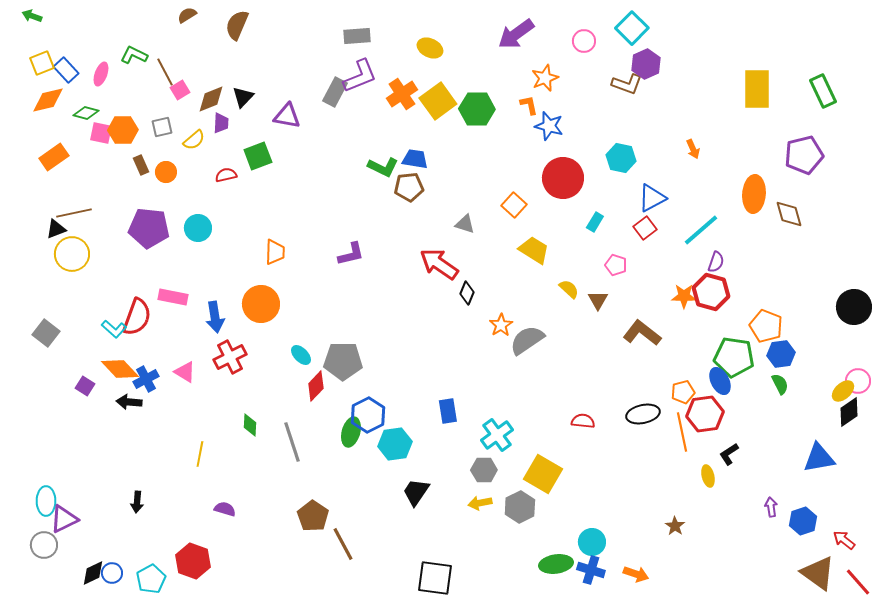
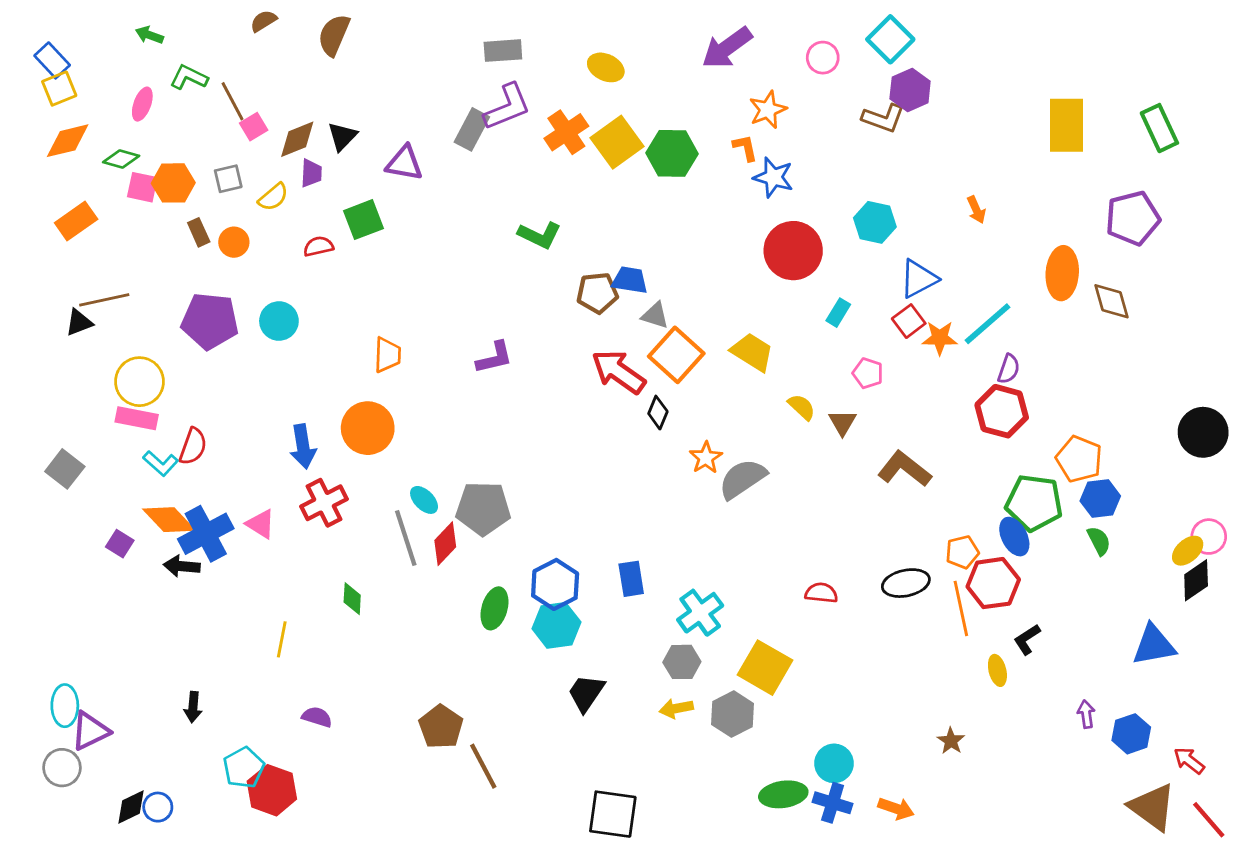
green arrow: (32, 16) -> (149, 35), moved
blue rectangle: (66, 70) -> (52, 60), moved
blue trapezoid: (415, 159) -> (630, 280), moved
brown pentagon: (409, 187) -> (597, 293), moved
orange square: (514, 205) -> (676, 355), moved, size x1.5
yellow circle: (72, 254) -> (139, 382), moved
orange star: (684, 296) -> (940, 338), moved
pink rectangle: (173, 297) -> (137, 418), moved
red semicircle: (137, 317) -> (193, 446), size x0.7
blue cross: (146, 379) -> (206, 534), size x1.5
blue hexagon: (368, 415) -> (555, 584), moved
gray line: (292, 442) -> (406, 538), moved
cyan pentagon: (151, 579) -> (244, 768), moved

